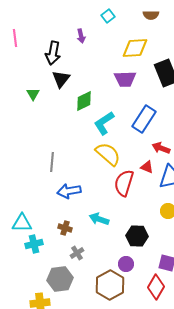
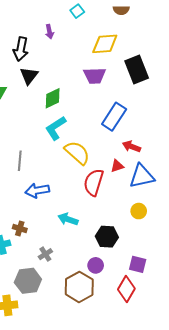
cyan L-shape: (104, 123) -> (56, 128), moved
red triangle: (147, 167) -> (117, 166), turned -40
brown cross: (65, 228) -> (20, 228), moved

